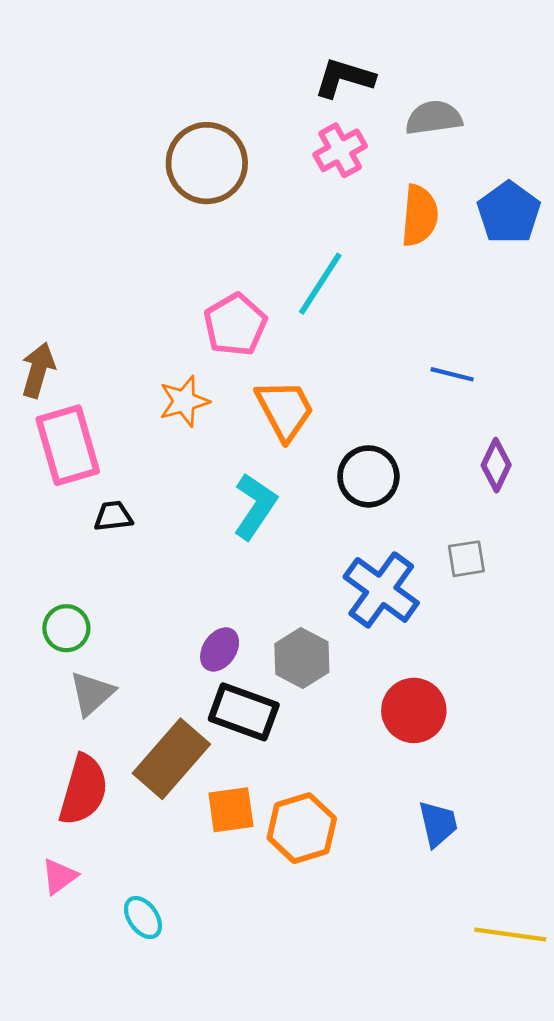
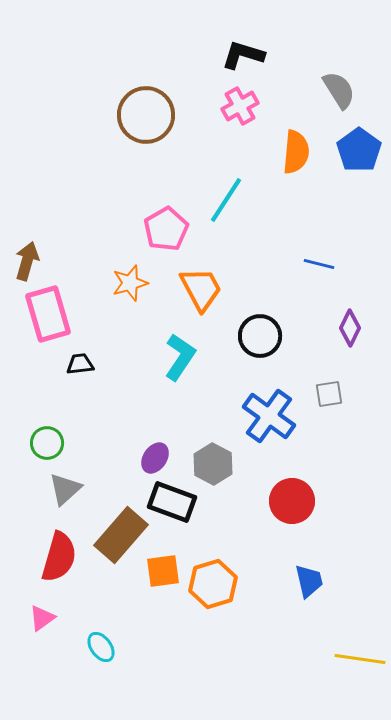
gray semicircle: (434, 118) -> (339, 90), moved, turned 66

